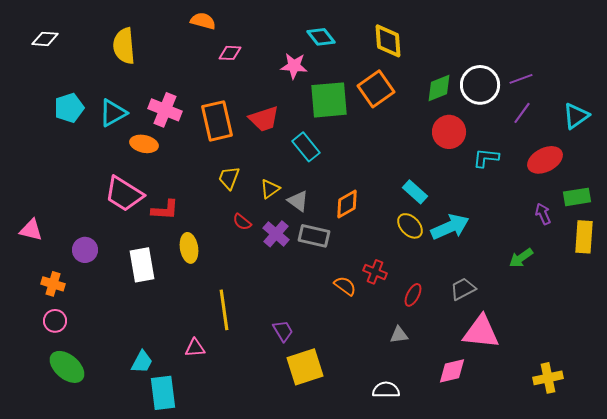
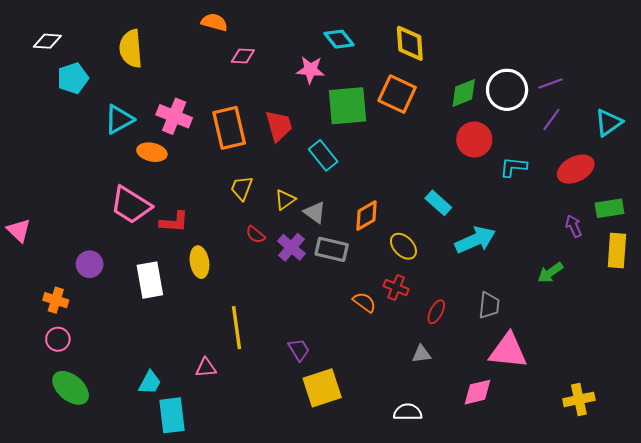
orange square: (376, 89) -> (397, 94), turned -30
cyan pentagon: (69, 108) -> (73, 78), moved
red trapezoid: (264, 119) -> (279, 126), turned -88
yellow ellipse: (410, 226) -> (403, 246), moved
pink triangle: (31, 230) -> (19, 230), moved, turned 30
gray trapezoid: (463, 289) -> (489, 305), turned 124

